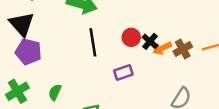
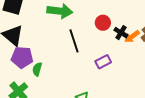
red circle: (131, 37) -> (103, 23), moved
green semicircle: (55, 92) -> (37, 69), moved

